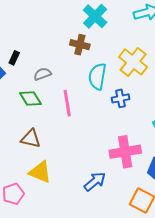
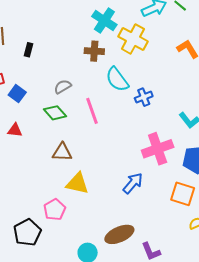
black rectangle: (14, 58) -> (29, 50), moved
yellow cross: (133, 62) -> (133, 39), moved
cyan semicircle: (97, 76) -> (117, 79), turned -36

